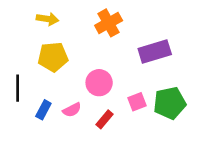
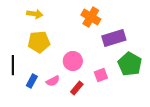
orange cross: (109, 23) -> (91, 17), moved, turned -30
green pentagon: (170, 103) -> (130, 64), moved, turned -30

